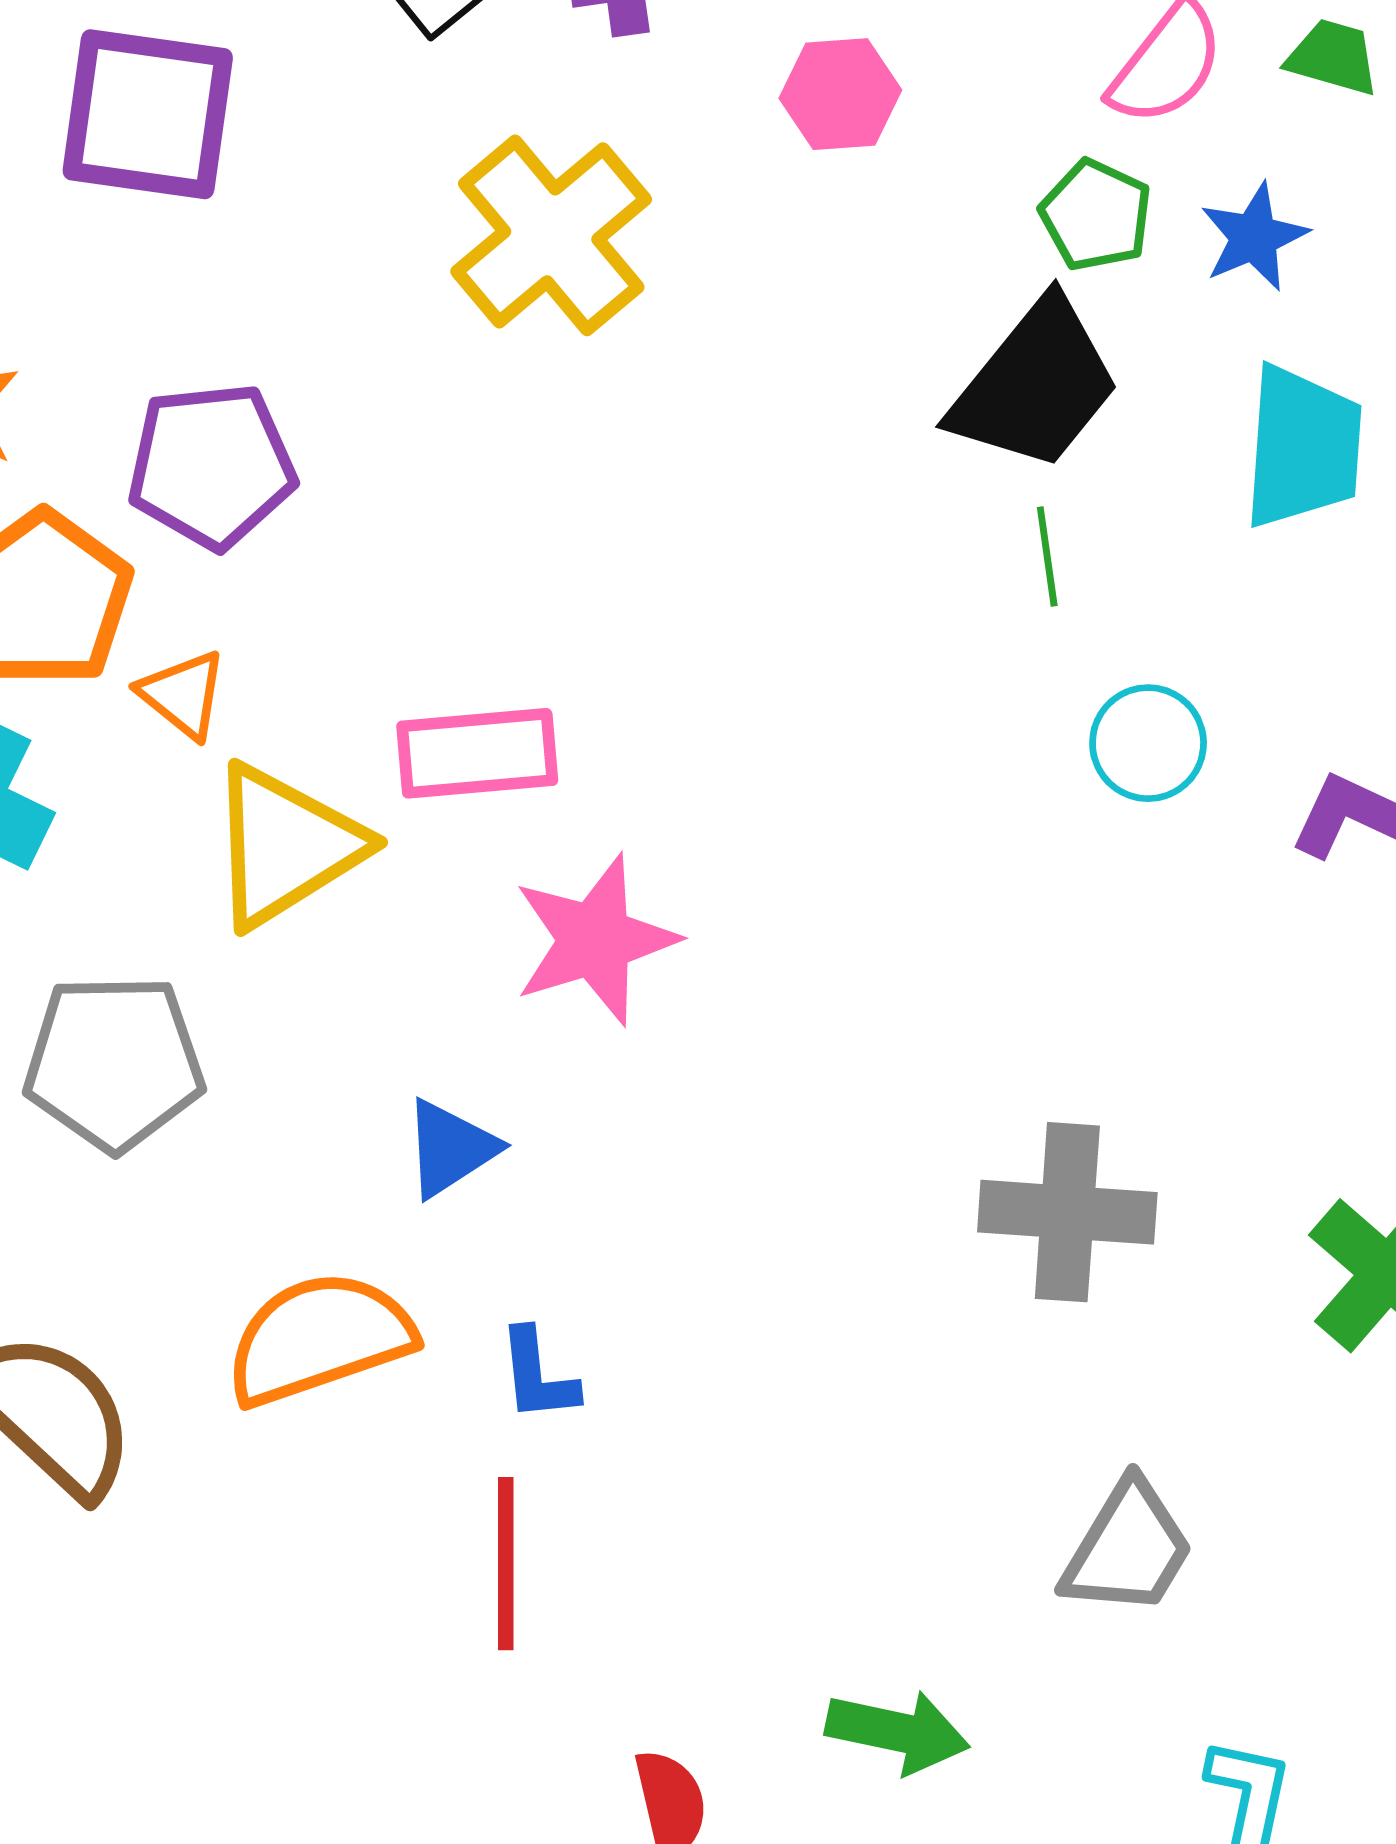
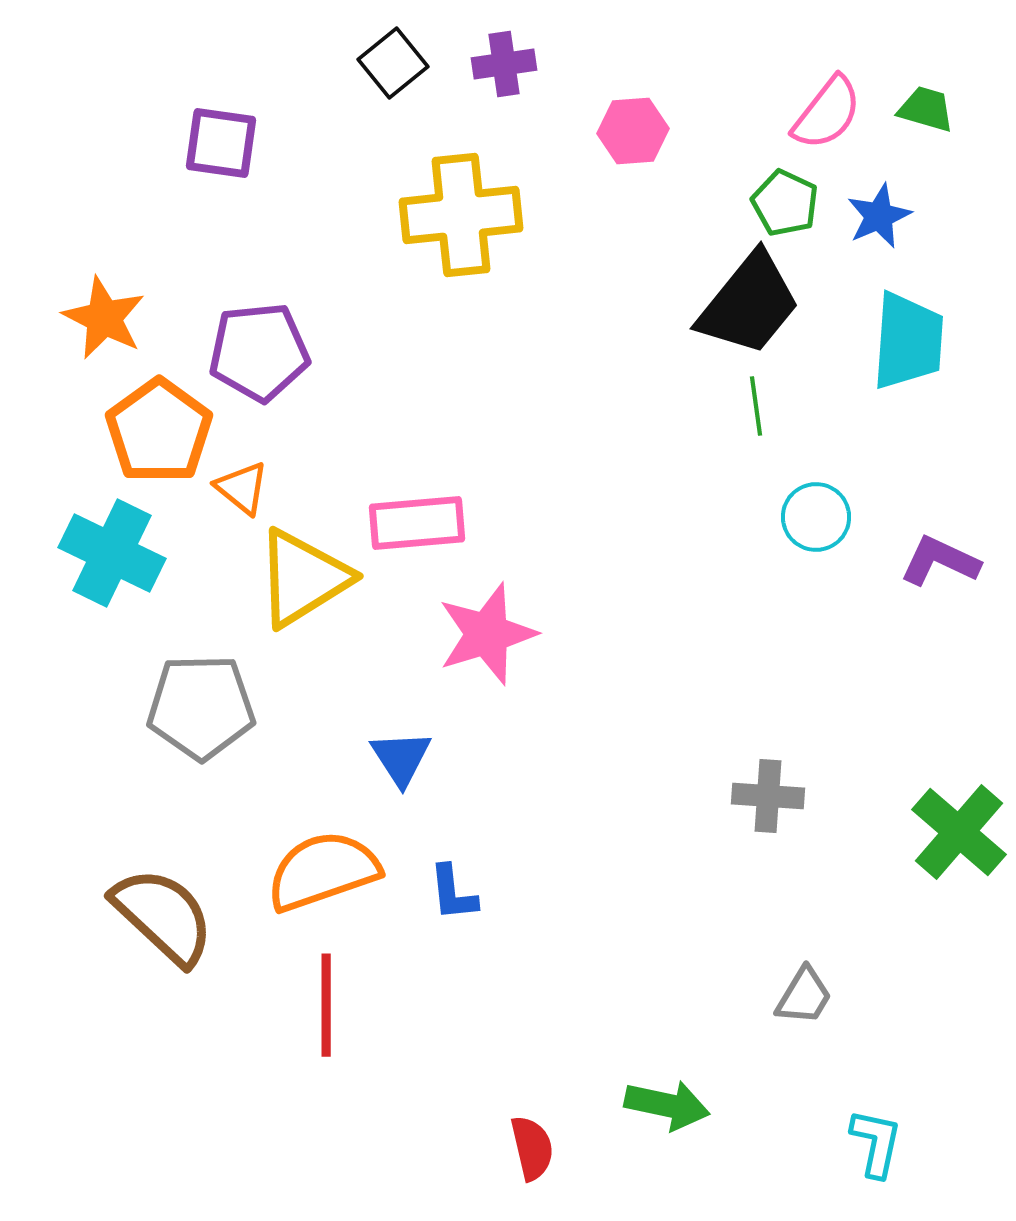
purple square: (148, 114) -> (221, 143), size x0.7
yellow cross: (551, 235) -> (461, 215), turned 34
blue triangle: (450, 1148) -> (401, 758), turned -30
gray cross: (1067, 1212) -> (768, 796), size x0.7
gray trapezoid: (1128, 1548) -> (804, 996), size x0.7
red line: (506, 1564) -> (326, 1005), moved

